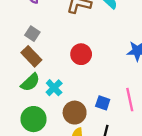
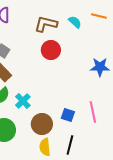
red circle: (81, 54) -> (51, 50), moved

